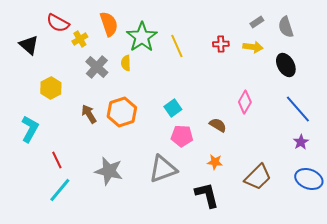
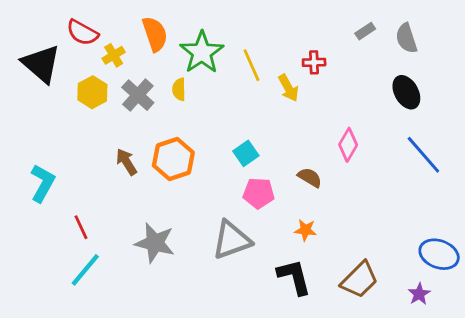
black triangle: (29, 45) -> (41, 64), size x1.4
yellow arrow: (253, 47) -> (288, 88), moved, turned 54
yellow hexagon: (51, 88) -> (92, 92), moved
purple star: (301, 142) -> (419, 294), moved
brown trapezoid: (258, 177) -> (359, 280), moved

